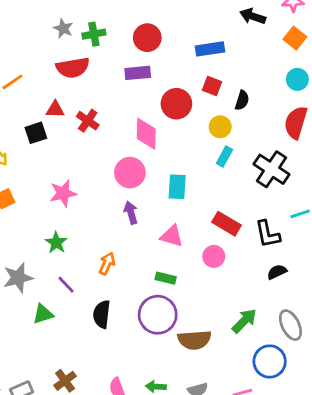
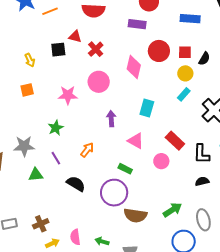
red square: (212, 86) -> (185, 52), moved, turned -32
pink circle: (130, 173) -> (99, 82), moved
black semicircle: (102, 314) -> (76, 184), turned 102

